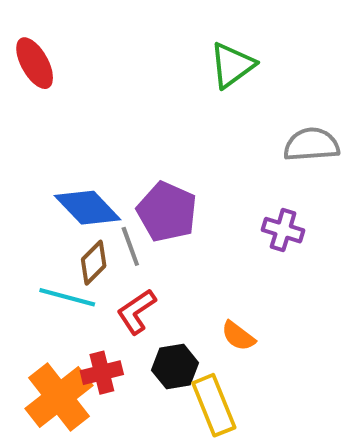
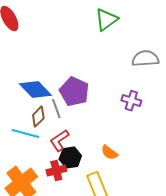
black hexagon: (175, 366) -> (70, 158), moved
red cross: (102, 373) -> (56, 171), moved

